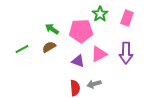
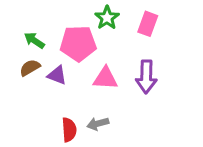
pink triangle: (99, 54) -> (105, 78), turned 30
purple triangle: (78, 61) -> (57, 75), moved

